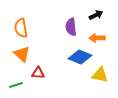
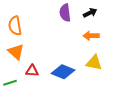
purple semicircle: (71, 27) -> (65, 13), moved
blue diamond: (80, 57) -> (63, 72), moved
yellow triangle: (100, 75) -> (94, 63), moved

